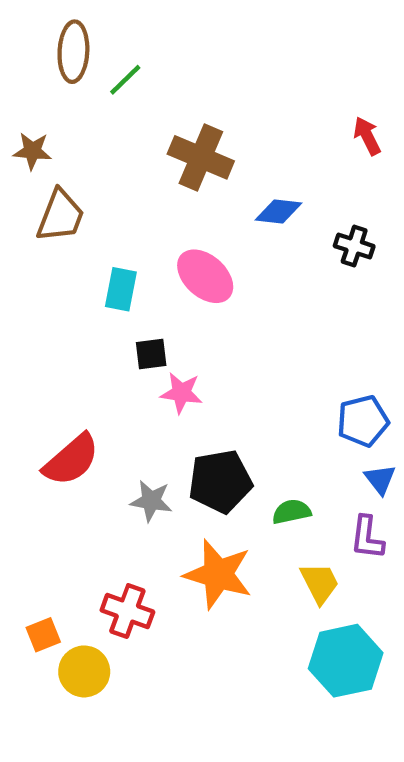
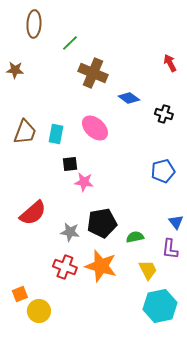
green line: (125, 80) -> (70, 43), moved
blue diamond: (279, 211) -> (129, 98), turned 30
brown trapezoid: (60, 216) -> (25, 132), moved
blue pentagon: (363, 421) -> (163, 171), moved
red cross: (127, 611) -> (65, 267), moved

